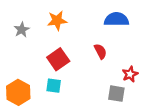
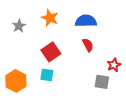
blue semicircle: (116, 19) -> (86, 21), moved
orange star: (57, 21) -> (50, 18), turned 30

